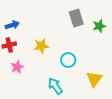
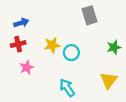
green star: (99, 26) -> (114, 47), moved
cyan circle: (68, 60) -> (71, 53), moved

